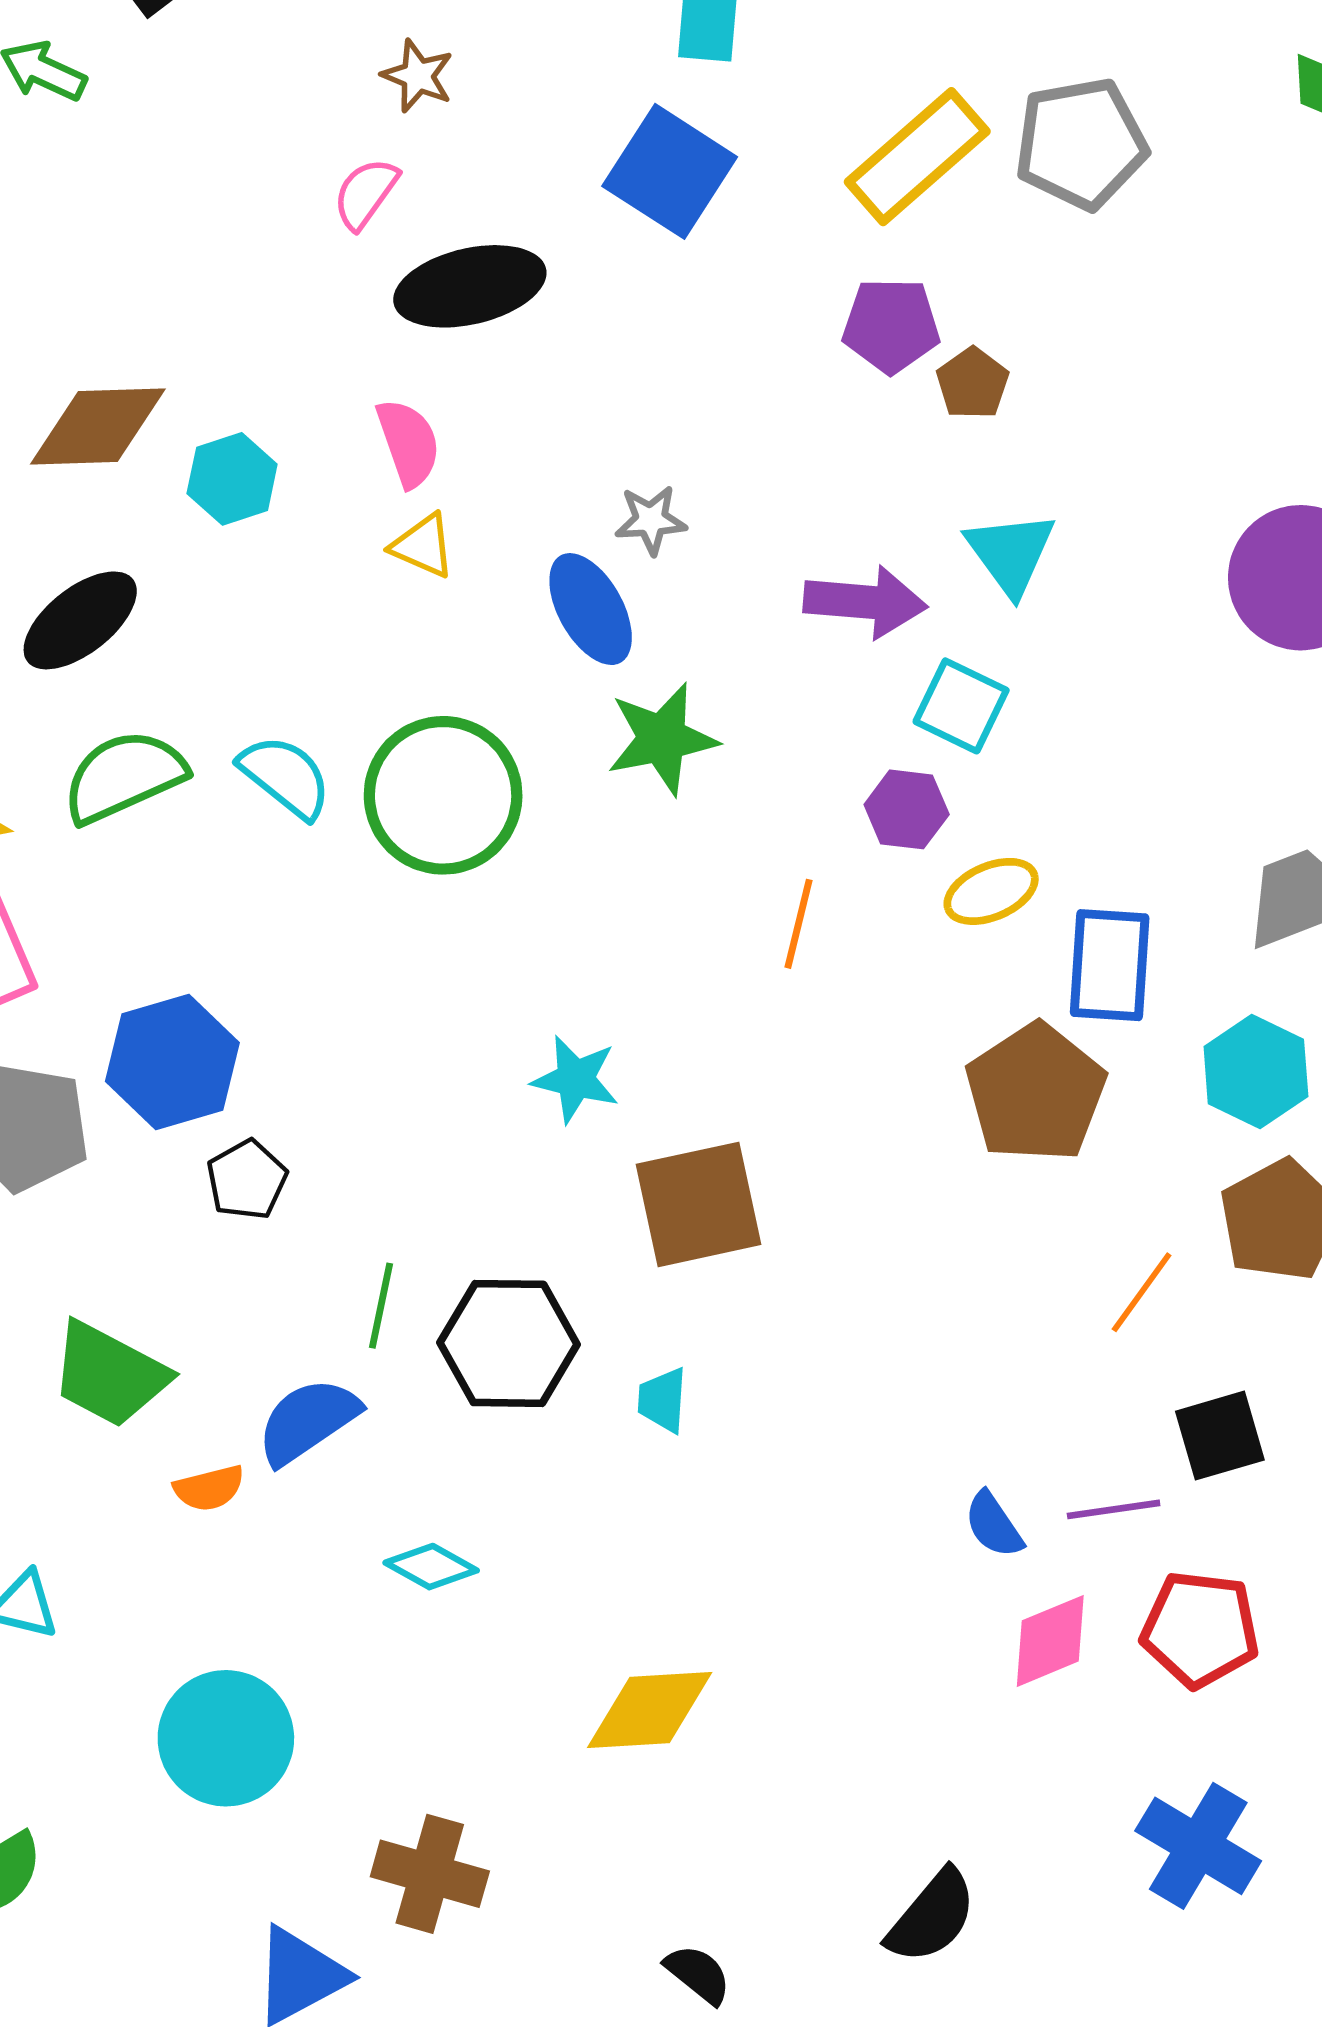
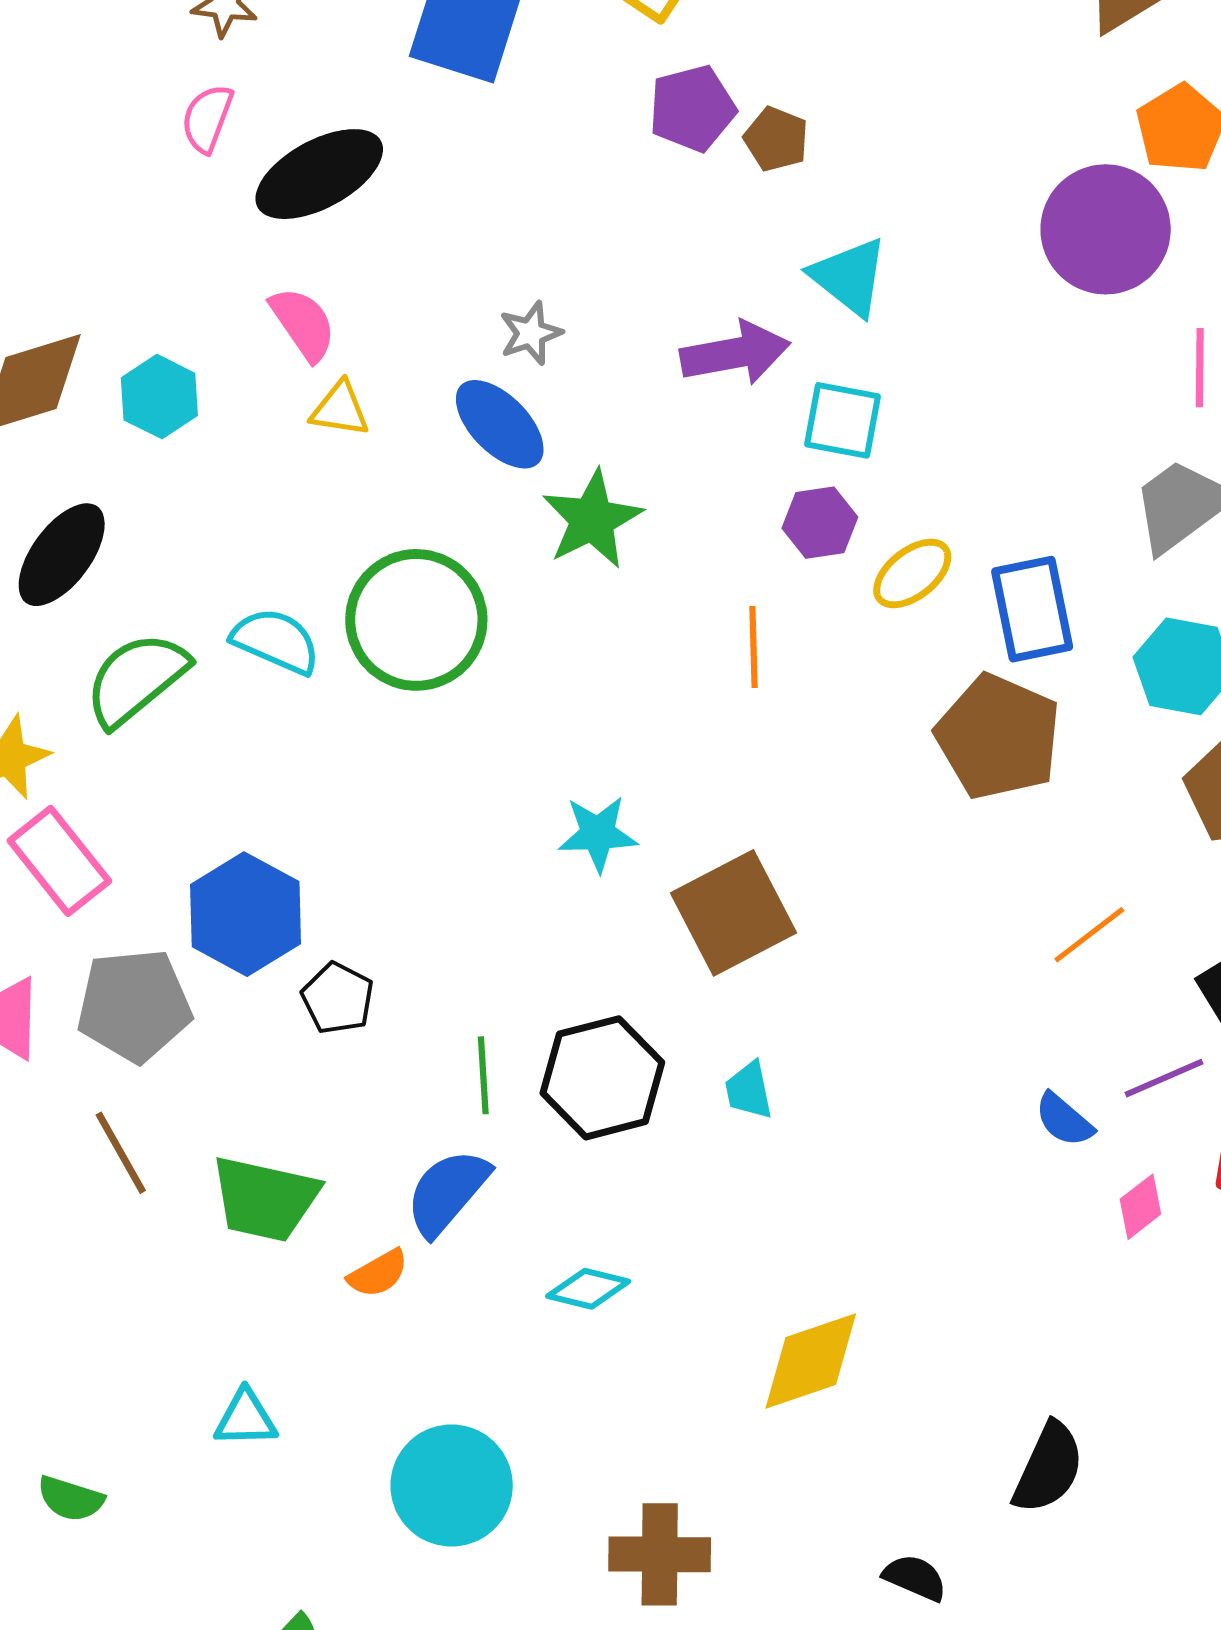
orange line: (1142, 1292) -> (1089, 935), moved, turned 32
pink diamond: (1050, 1641) -> (1140, 1207), size x0.7
black semicircle: (932, 1917) -> (1048, 1468), moved

